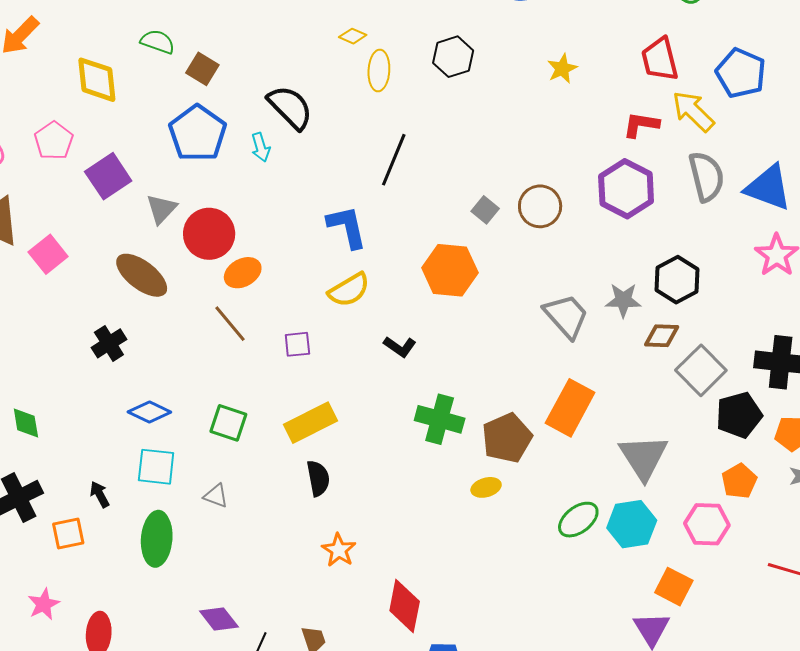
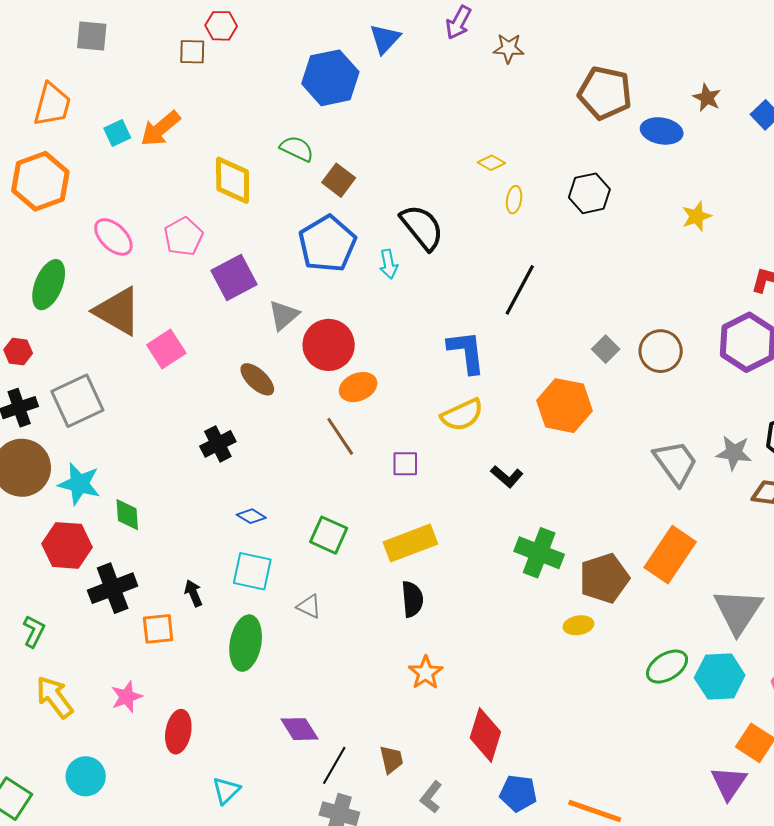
yellow ellipse: (379, 70) -> (514, 200), size x0.7
brown ellipse: (142, 275) -> (257, 379), size x0.7
blue diamond: (149, 412) -> (251, 516), size x0.7

